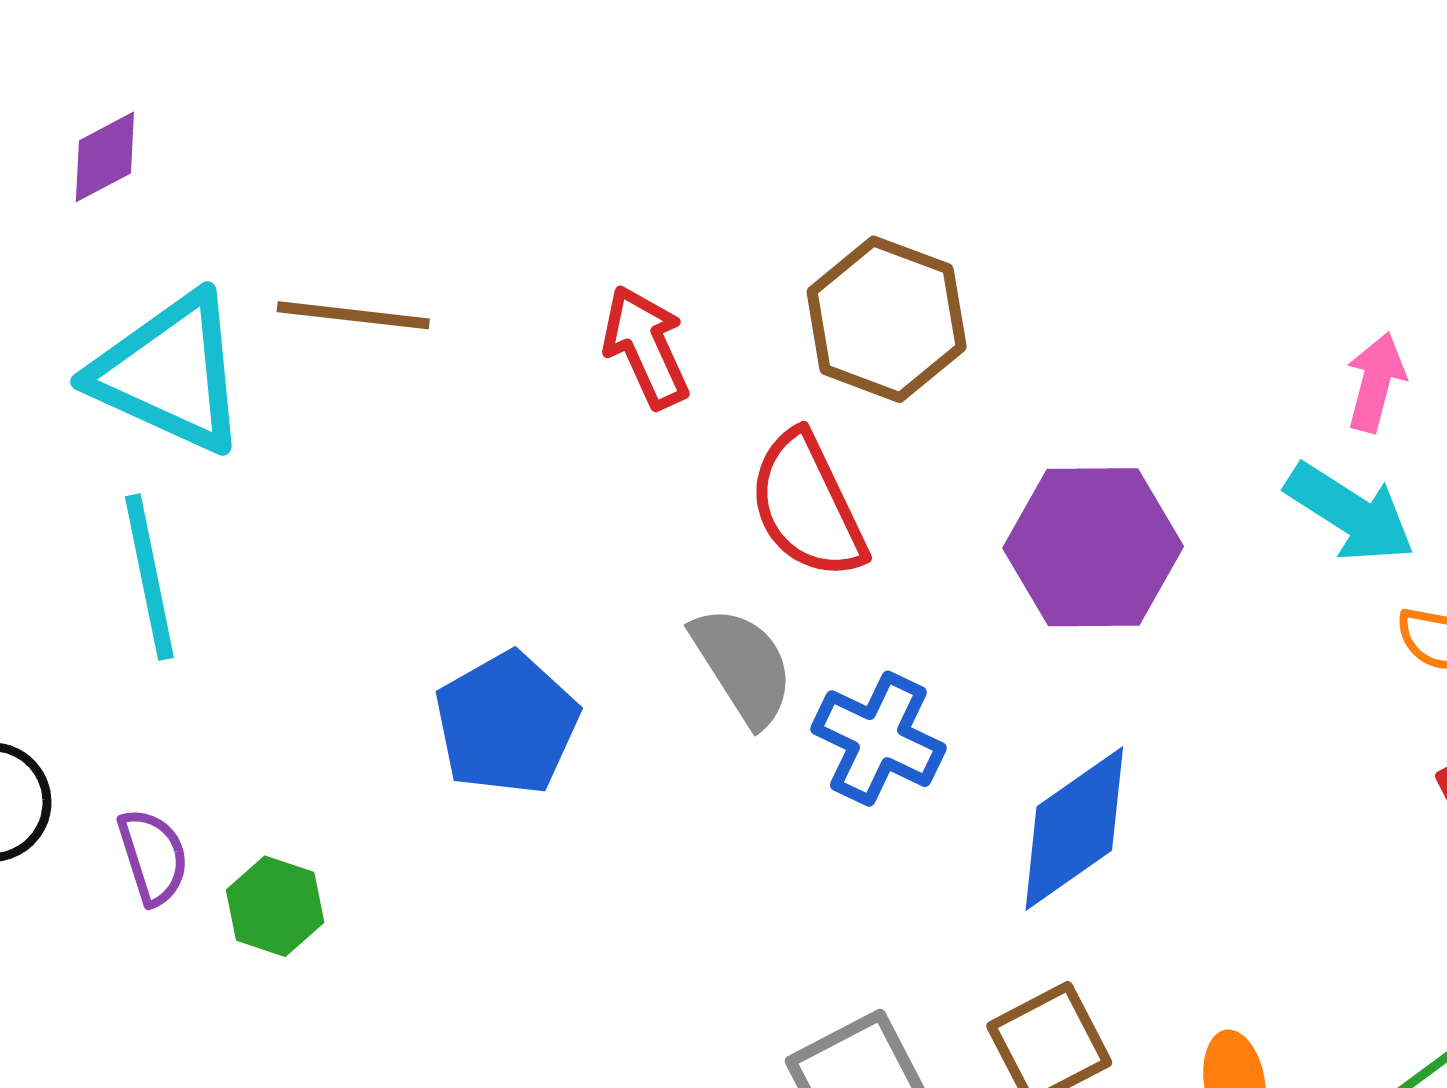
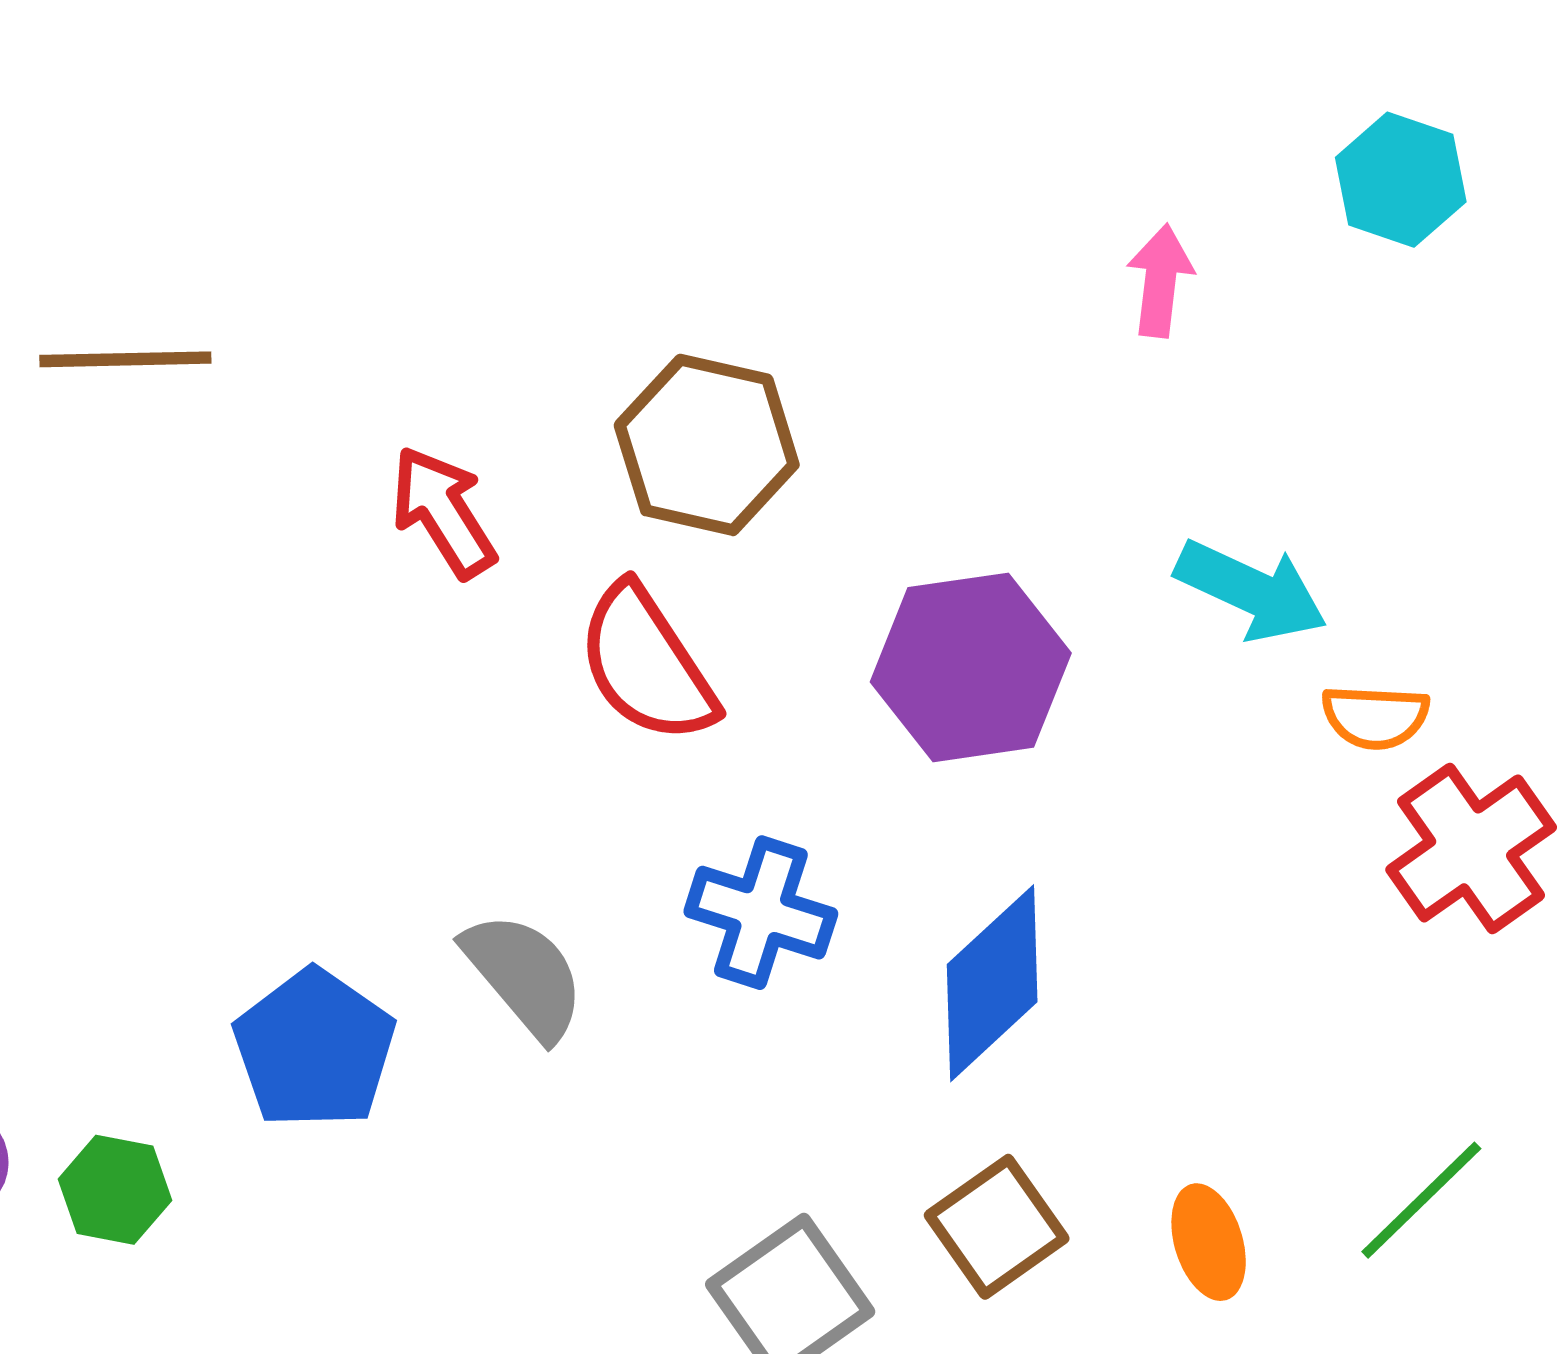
brown line: (353, 315) -> (125, 359), moved
pink arrow: (1376, 382) -> (1160, 281), moved
gray semicircle: (743, 666) -> (524, 976), moved
blue pentagon: (507, 723) -> (314, 1049), moved

